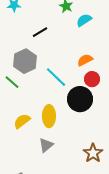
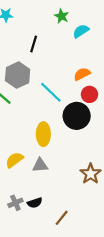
black line: (40, 32) -> (34, 44), turned -42
yellow semicircle: (22, 121) -> (14, 160), moved
gray triangle: (46, 145) -> (40, 165), turned 35

